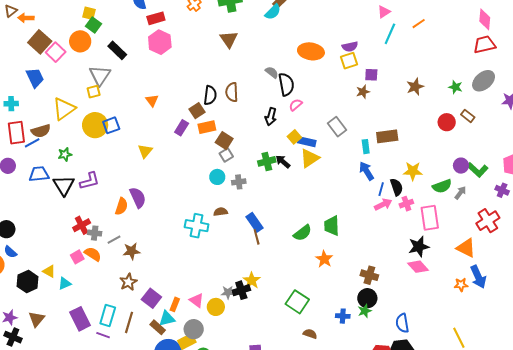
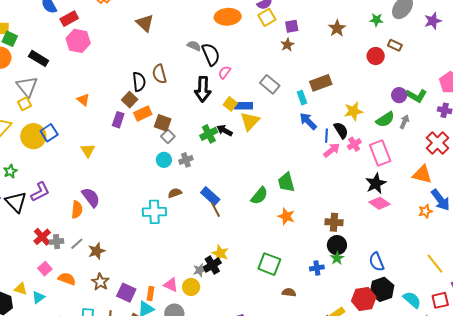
black arrow: (271, 117) -> (203, 89), size x1.4
orange semicircle: (93, 254) -> (67, 279), moved

